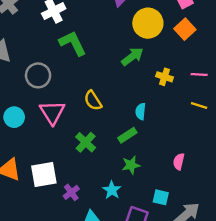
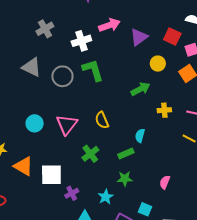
yellow circle: (148, 23) -> (158, 64), size x0.6
gray circle: (38, 75) -> (62, 76), moved
yellow cross: (165, 77) -> (164, 110), turned -32

